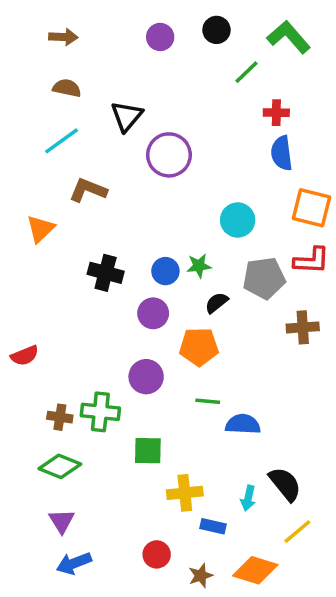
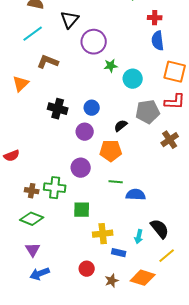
green star: (199, 266) -> (111, 66), moved
brown cross: (303, 327) -> (170, 140), turned -30

